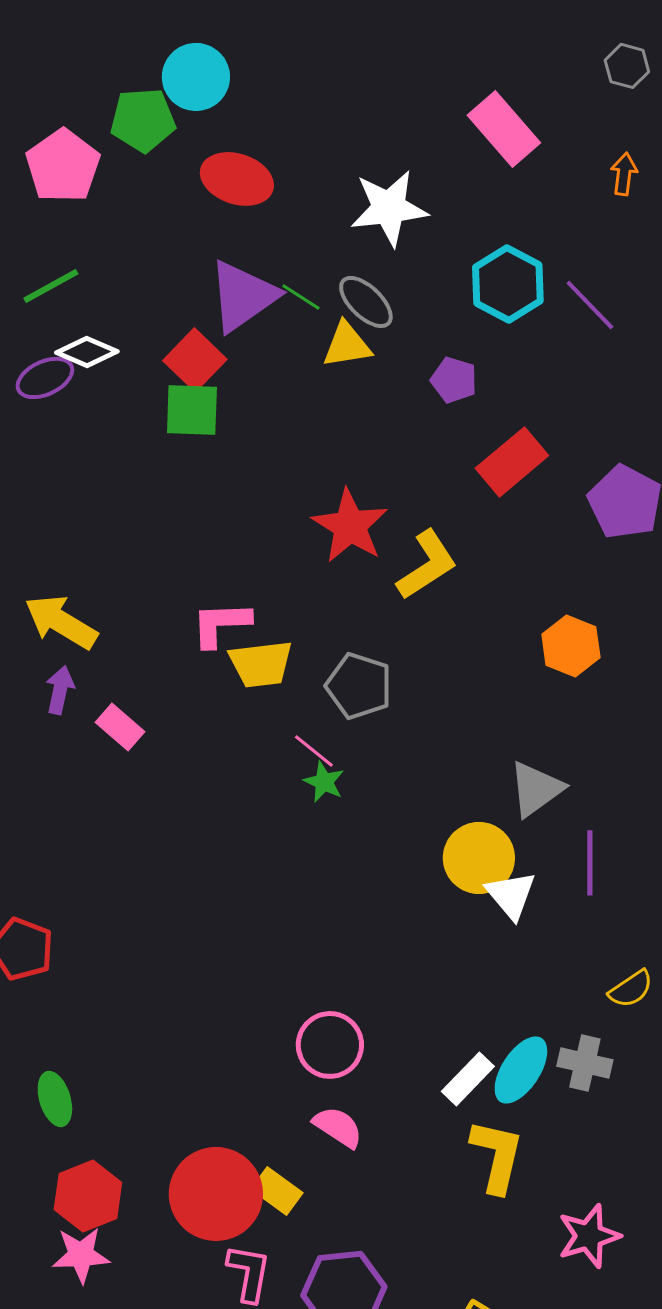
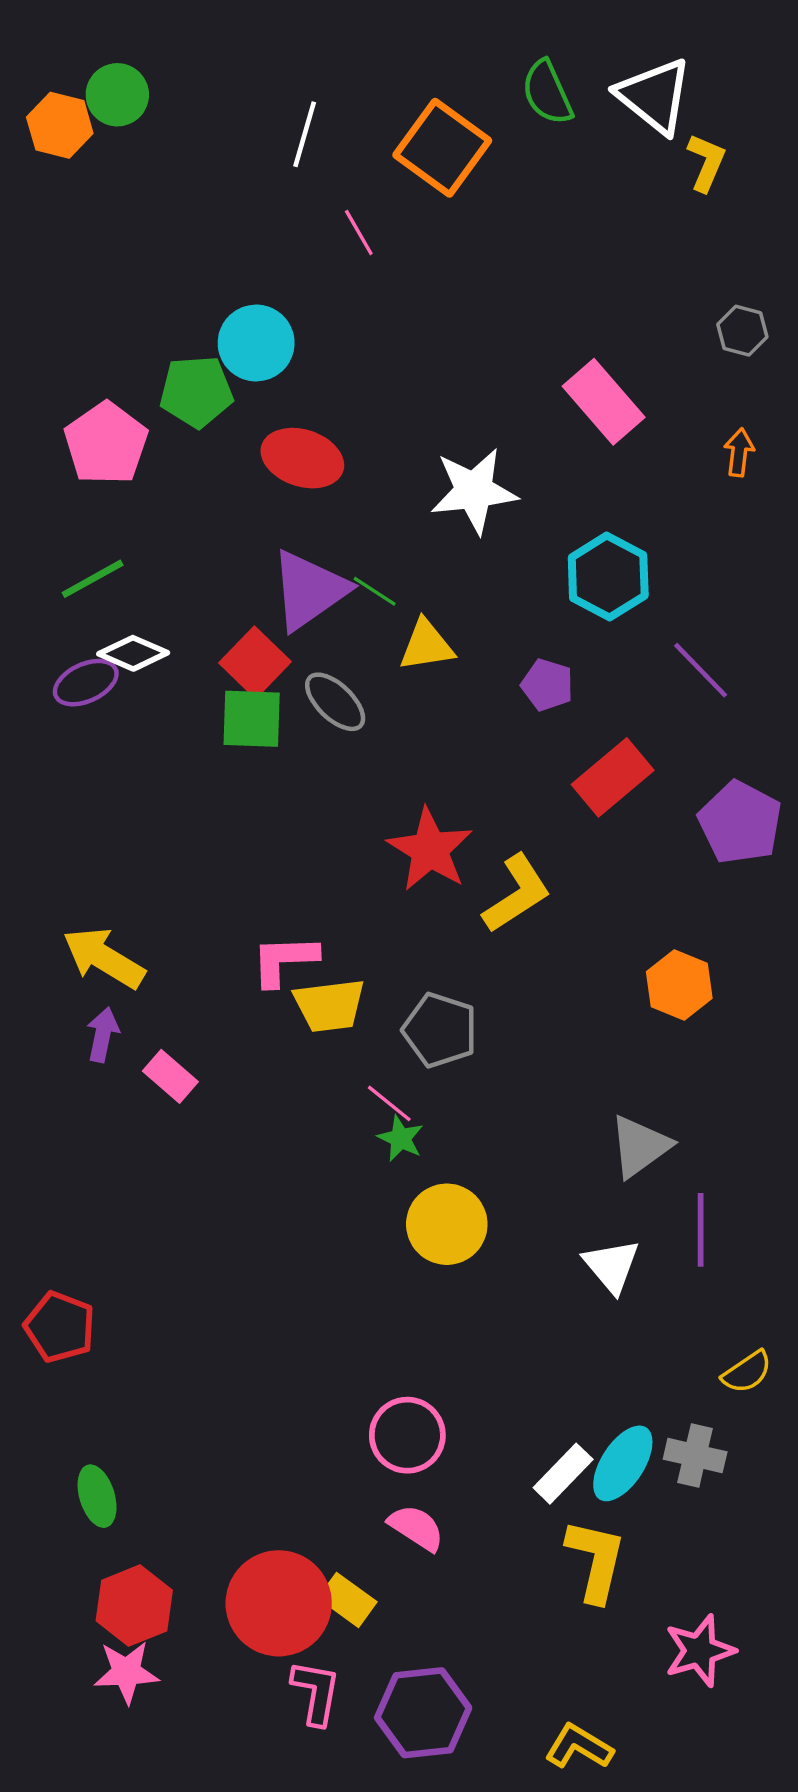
gray ellipse: (366, 302) -> (335, 702), moved
purple line: (590, 305) -> (701, 670), moved
yellow circle: (479, 858) -> (447, 1224), moved

